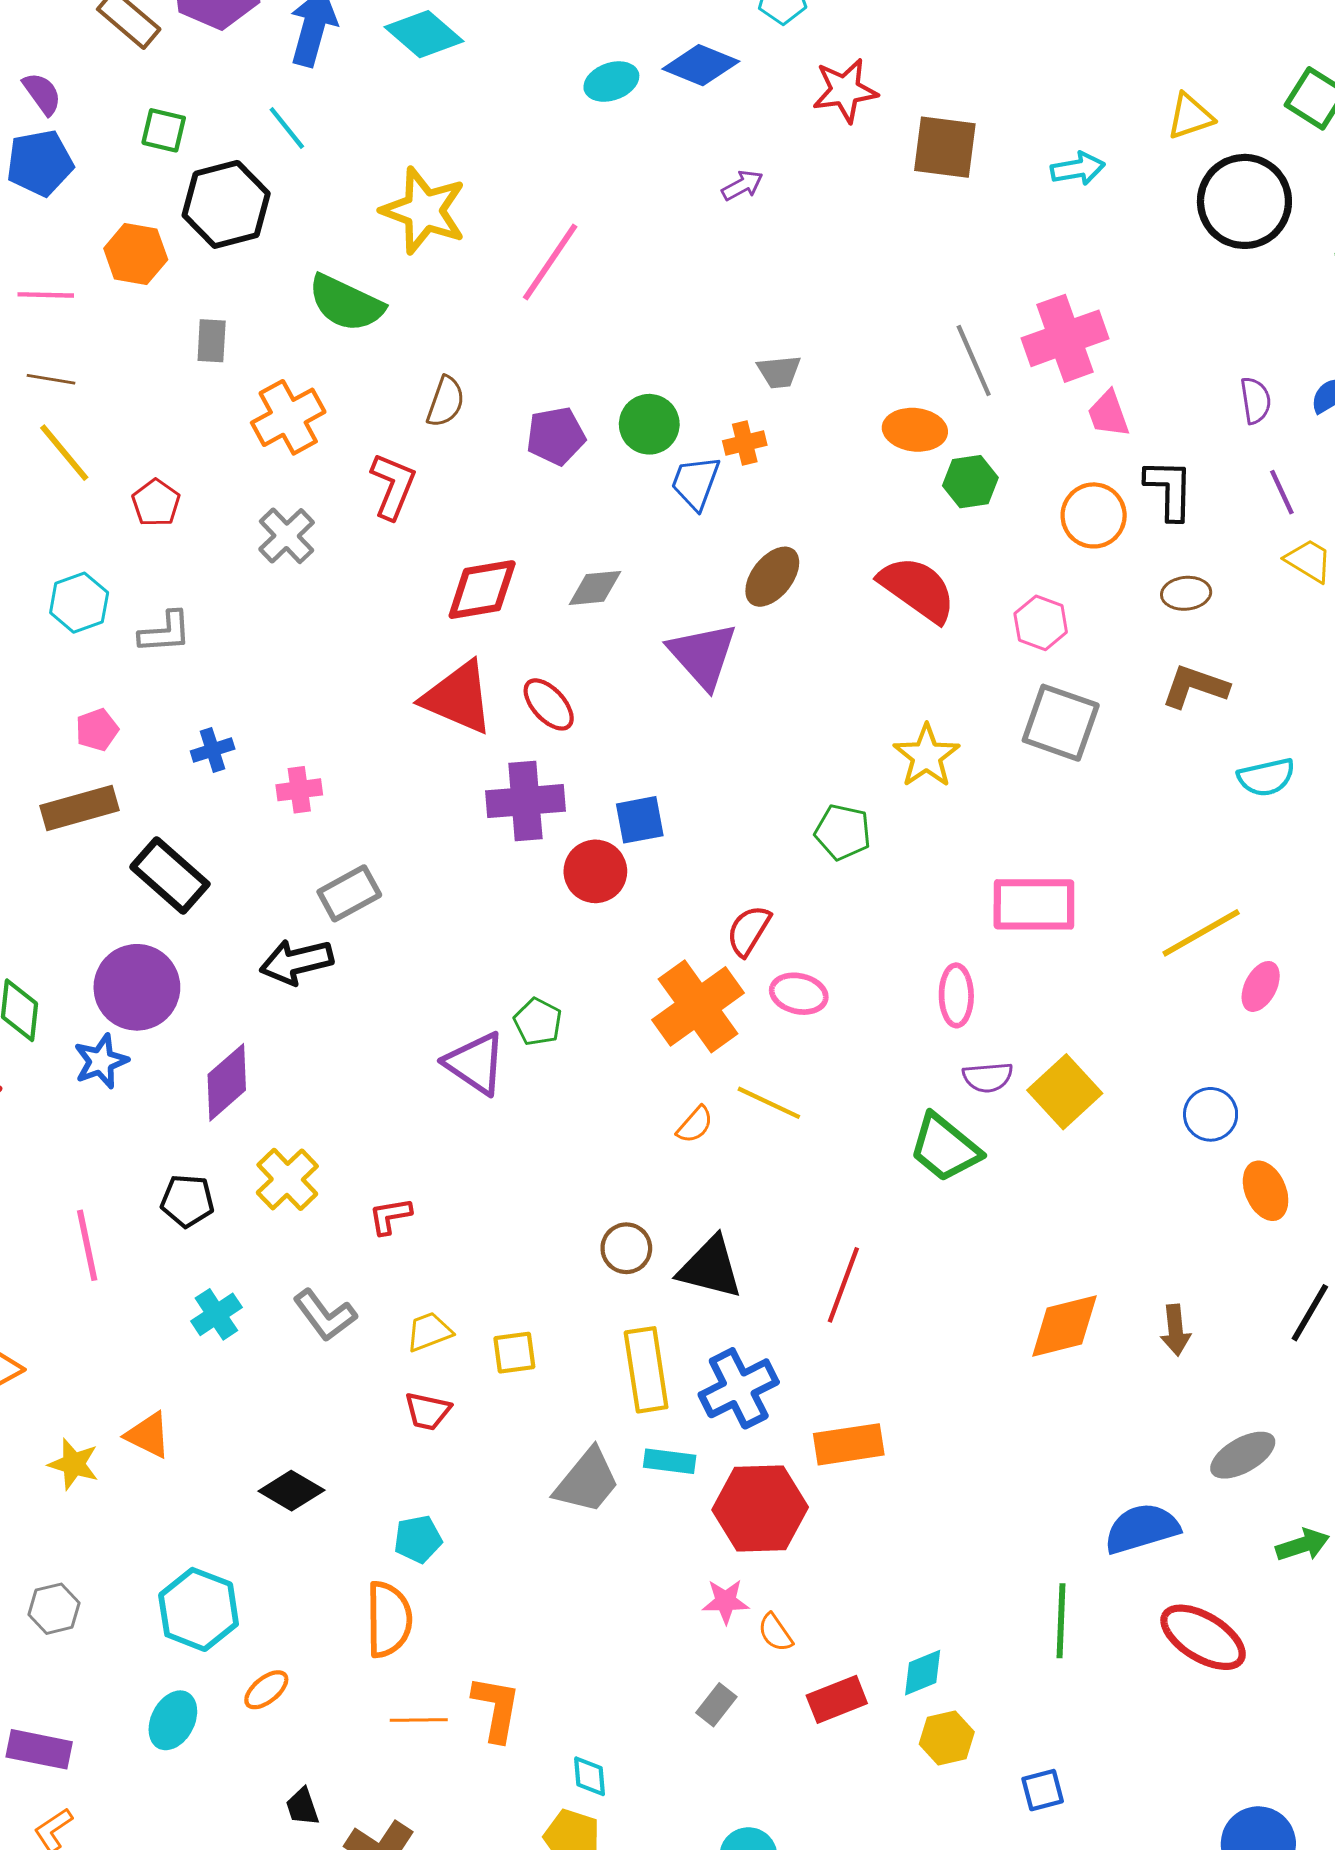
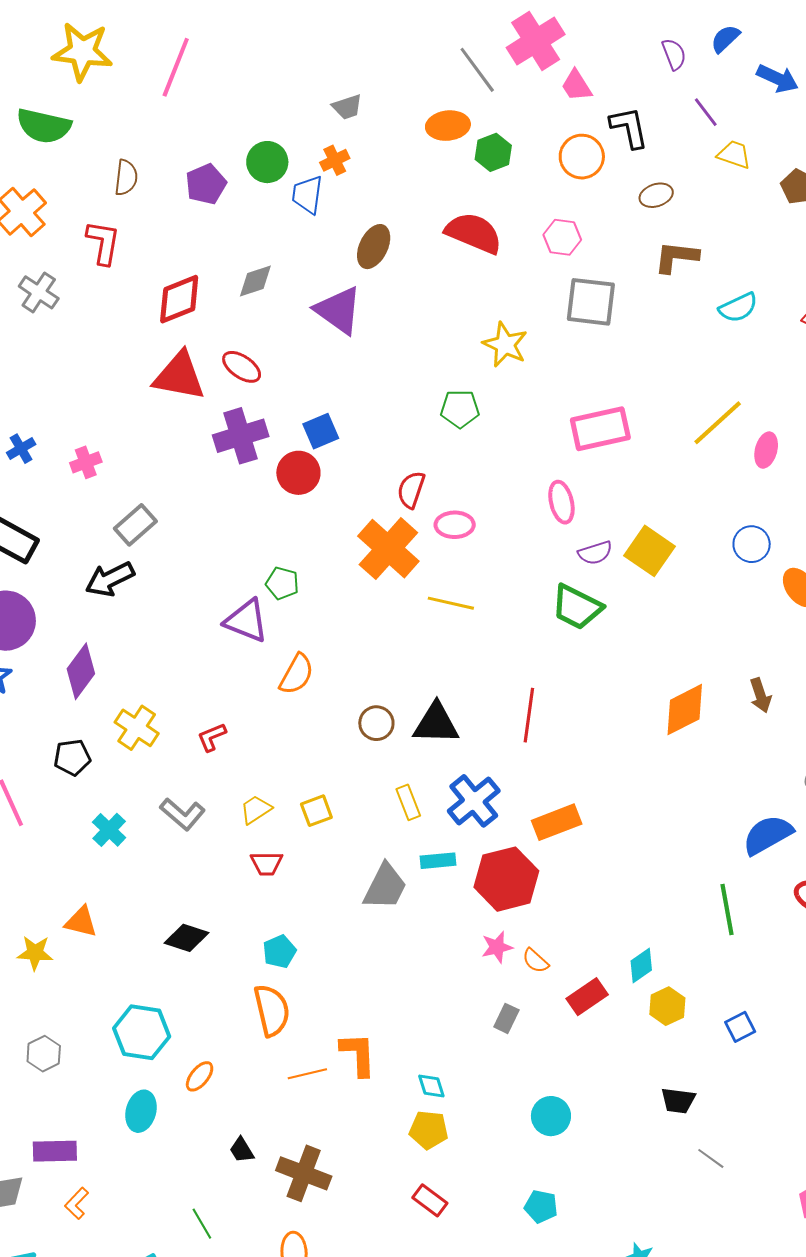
orange semicircle: (695, 1125) -> (297, 674), moved, size x1.5
yellow rectangle: (646, 1370) -> (408, 802), size x0.6

